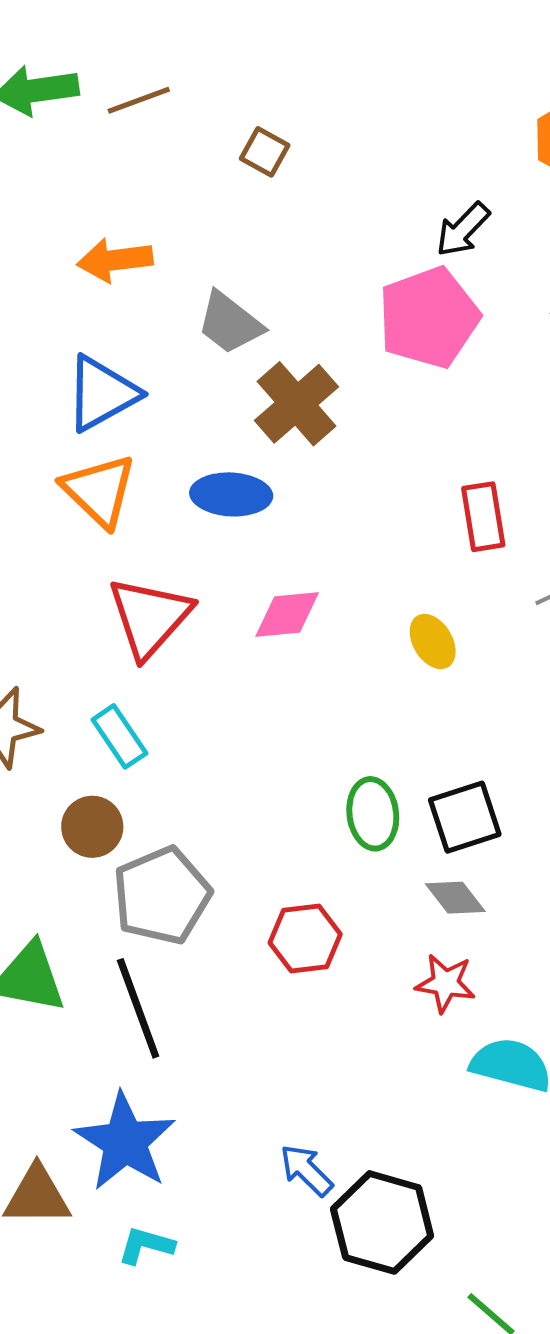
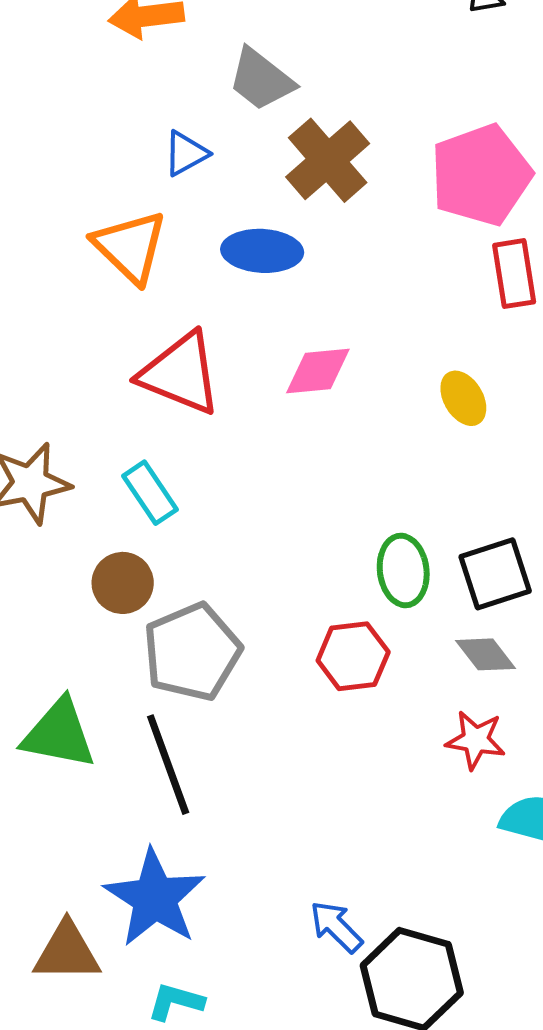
pink pentagon: (429, 317) -> (481, 175), moved
blue triangle: (102, 393) -> (186, 153), moved, size x0.6
red triangle: (150, 617) -> (180, 373), turned -50
red hexagon: (305, 939) -> (353, 656), moved

